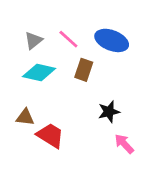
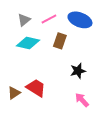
pink line: (68, 39) -> (49, 19), turned -70
brown triangle: (25, 117) -> (14, 93), moved, turned -40
pink arrow: (124, 144) -> (82, 100), moved

